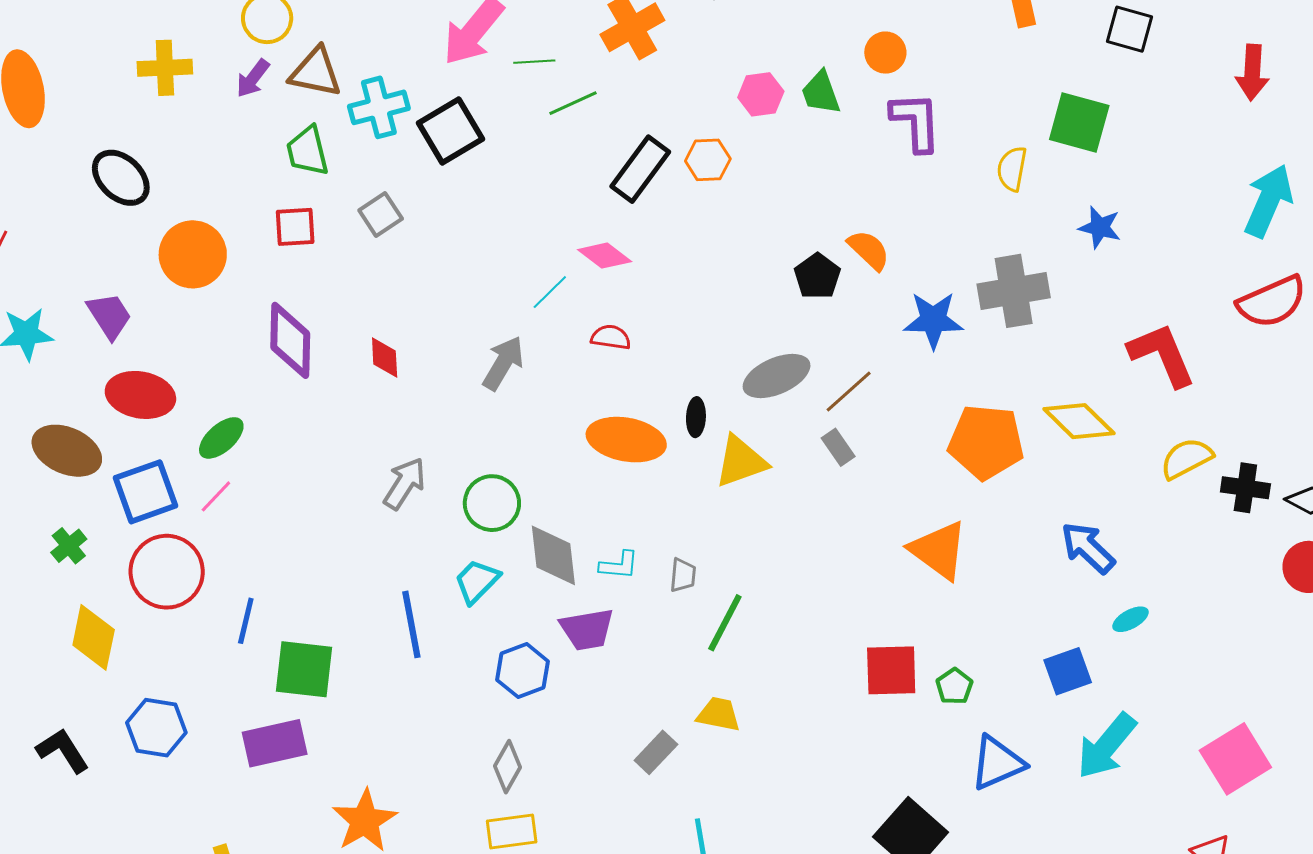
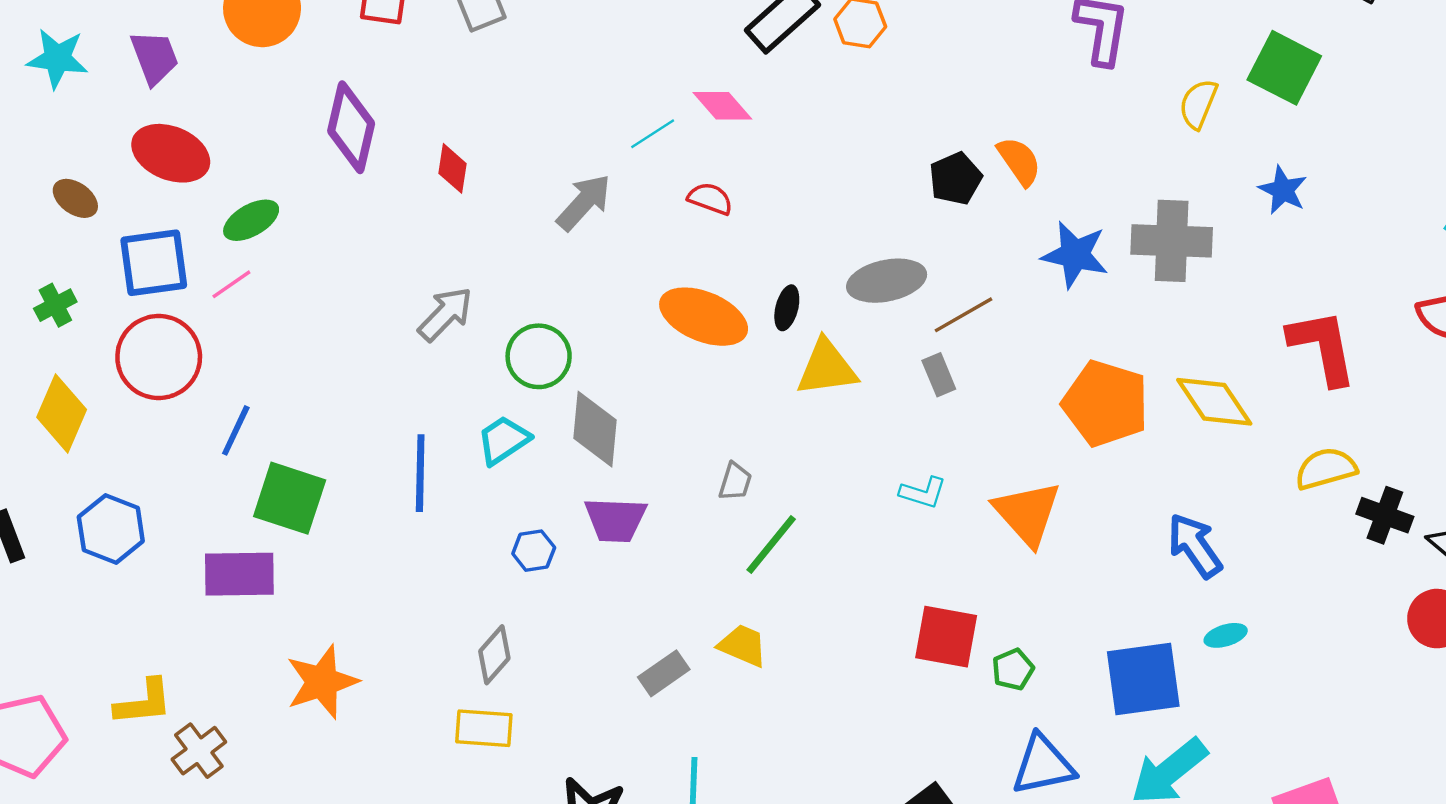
brown ellipse: (67, 451) -> (75, 198), size x0.6
cyan L-shape: (619, 565) -> (923, 493), moved
blue hexagon: (523, 671) -> (534, 551), size x0.7
blue square: (1068, 671) -> (1143, 679), size x1.5

